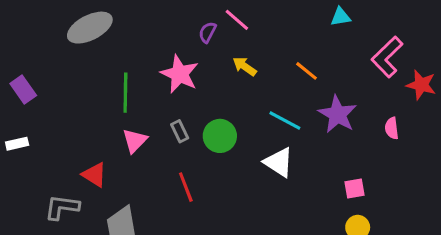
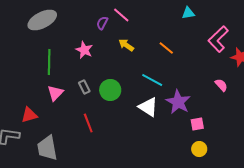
gray ellipse: (90, 28) -> (42, 20), moved
pink star: (180, 74) -> (84, 50), size x0.7
purple star: (338, 114) -> (178, 102), moved
pink semicircle: (392, 128) -> (221, 85), turned 144
red triangle: (94, 175) -> (29, 115), turned -48

